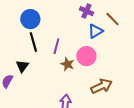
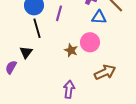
blue triangle: (95, 31) -> (99, 17), turned 35
purple line: (56, 46) -> (59, 13), moved

